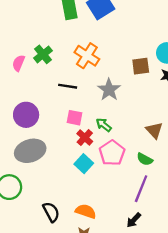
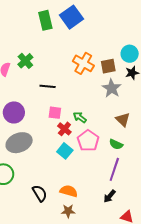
orange cross: (87, 56) -> (83, 63), moved
gray star: (109, 90) -> (112, 88), moved

